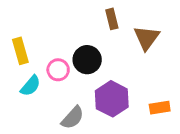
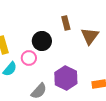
black circle: (87, 60) -> (42, 41), moved

